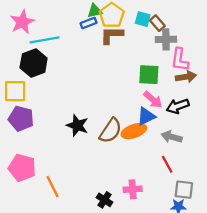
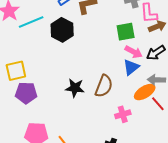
black hexagon: (34, 63) -> (62, 30), moved
orange ellipse: (134, 131) -> (145, 92), moved
pink cross: (133, 189) -> (123, 114), moved

